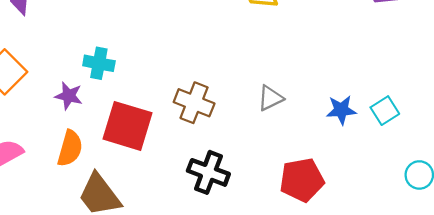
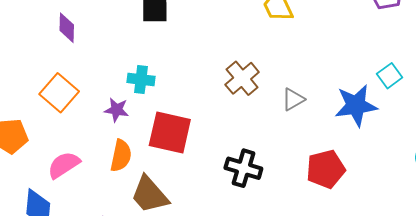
brown cross: (194, 103) -> (242, 78), moved, turned 32
blue star: (341, 110) -> (356, 105), size x1.6
cyan square: (385, 111) -> (390, 76), moved

